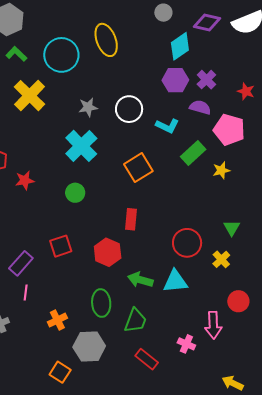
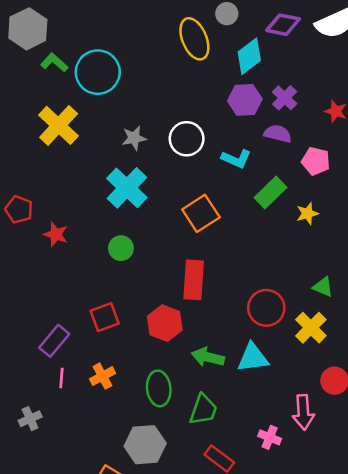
yellow ellipse: (106, 40) -> (194, 39), moved
green L-shape: (16, 54) -> (54, 63), moved
pink pentagon: (229, 130) -> (316, 161), size x0.7
red star: (25, 180) -> (56, 234), turned 30
red rectangle: (131, 219) -> (194, 280), size x1.4
green triangle: (232, 228) -> (323, 287), turned -36
yellow cross: (221, 259) -> (311, 328), size x1.4
orange cross: (57, 320) -> (102, 376), moved

